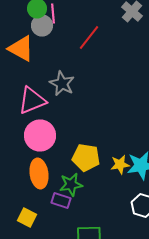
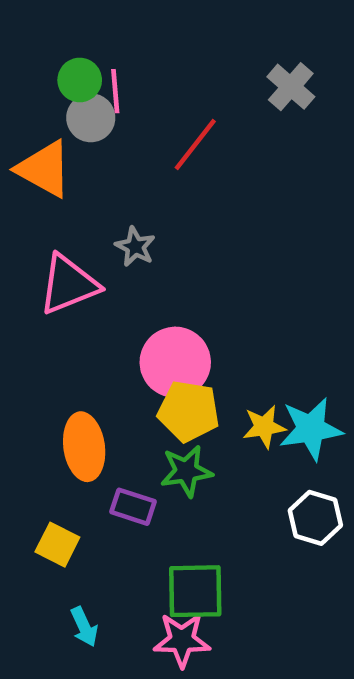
gray star: (62, 84) -> (135, 247), size x0.7
pink circle: (40, 136) -> (175, 362), moved
green star: (71, 184) -> (186, 471), moved

